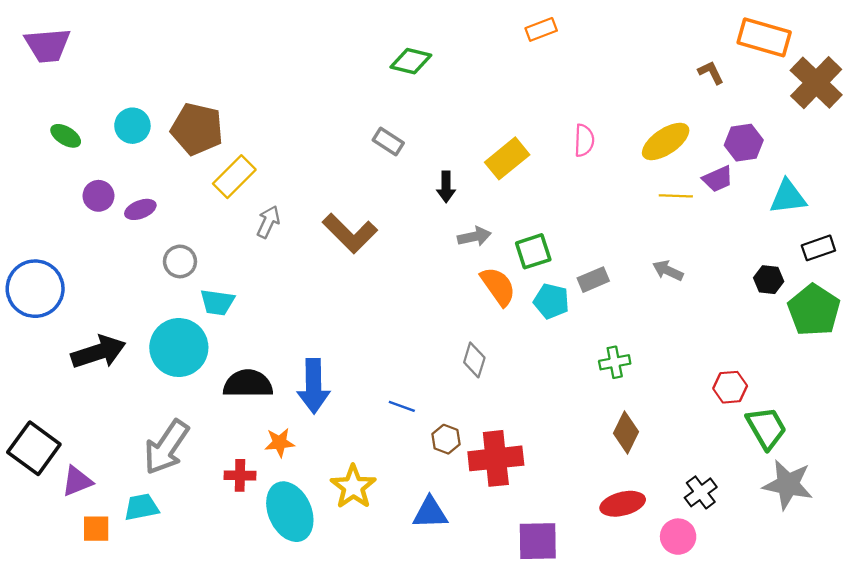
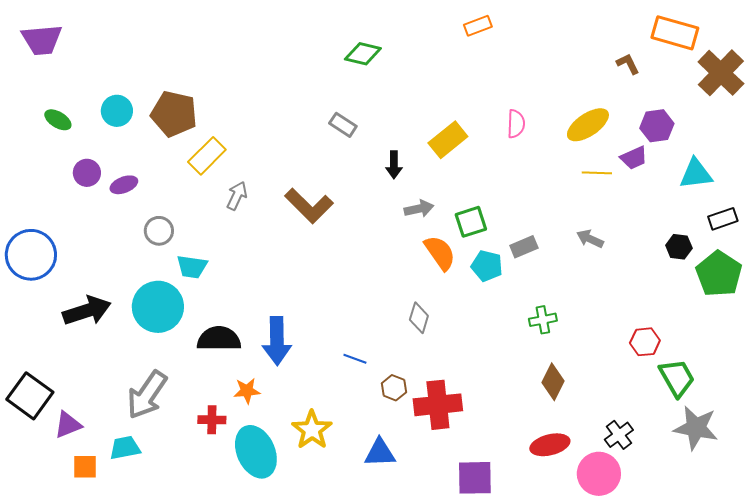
pink circle: (678, 537) -> (599, 474), size x1.4

